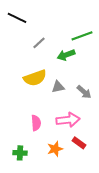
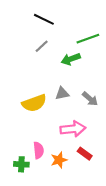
black line: (17, 18) -> (44, 19), moved
yellow semicircle: (35, 78) -> (34, 103), moved
pink semicircle: (36, 123) -> (39, 150), moved

